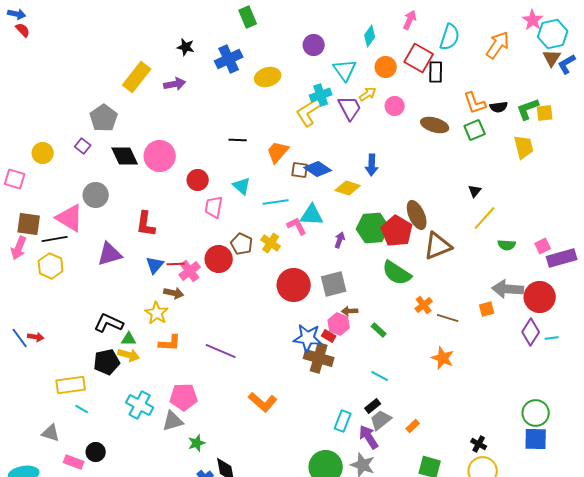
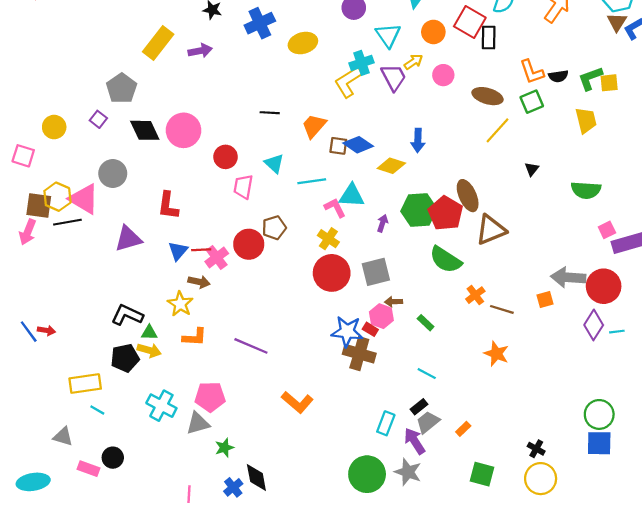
yellow line: (485, 218) -> (497, 130), moved
yellow cross: (271, 243) -> (328, 239), moved
brown pentagon: (242, 244) -> (274, 228), turned 30
green semicircle: (507, 245) -> (586, 190), moved, size x1.5
yellow hexagon: (51, 266) -> (57, 197), moved

